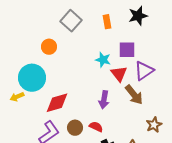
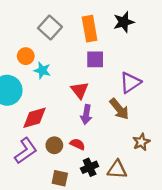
orange rectangle: (107, 22) -> (90, 29), size x1.6
purple square: (127, 50) -> (95, 59), moved
cyan star: (103, 60) -> (42, 70), moved
red triangle: (119, 74) -> (80, 90), moved

